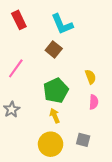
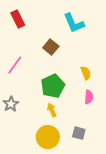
cyan L-shape: (62, 24) -> (74, 23), moved

